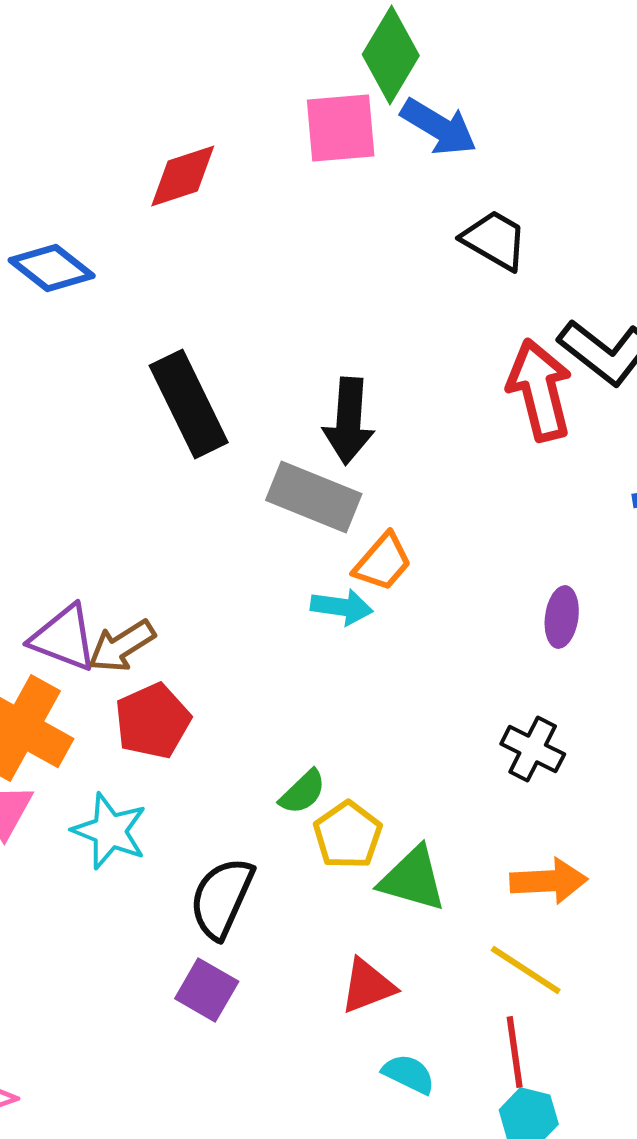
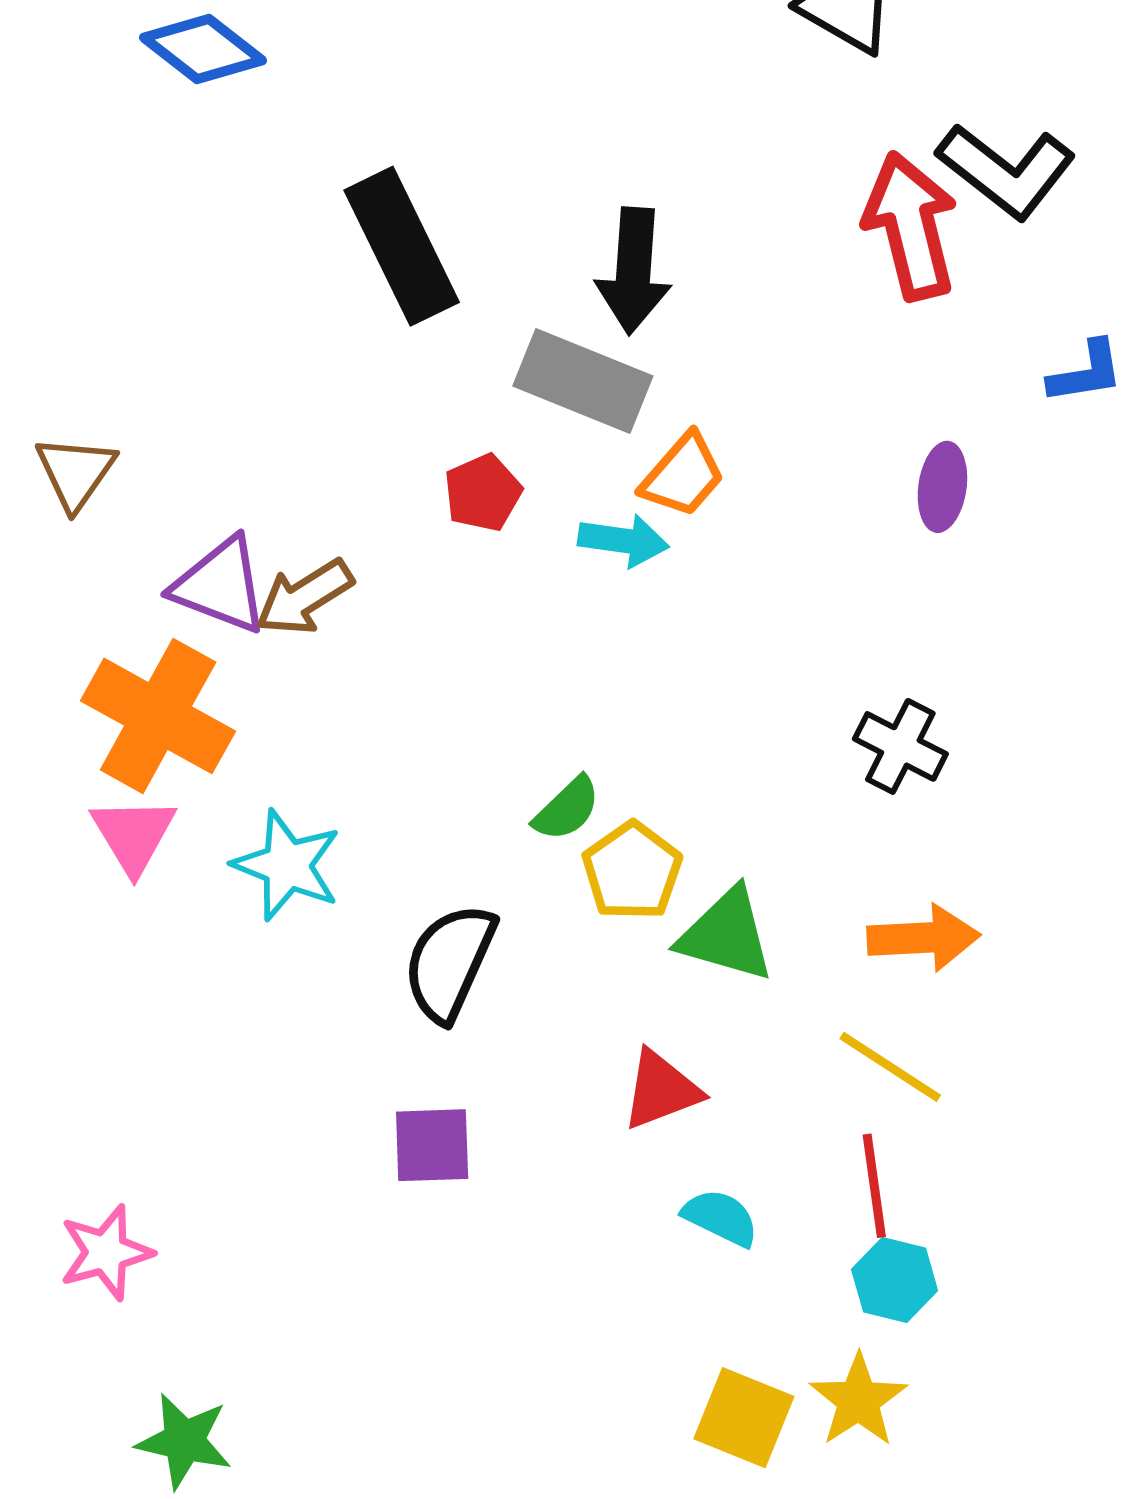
purple ellipse: (562, 617) -> (942, 487), moved
red pentagon: (153, 721) -> (483, 493), moved, size x0.7
purple square: (207, 990) -> (432, 1145), moved, turned -32

